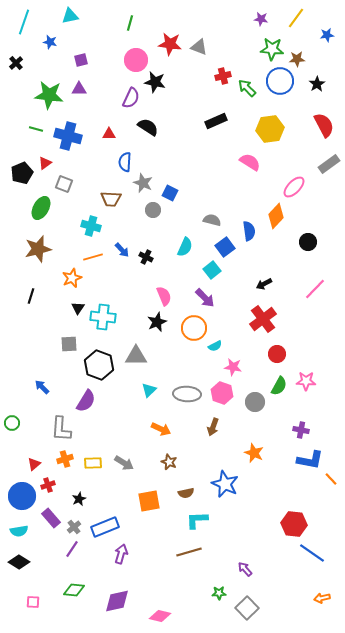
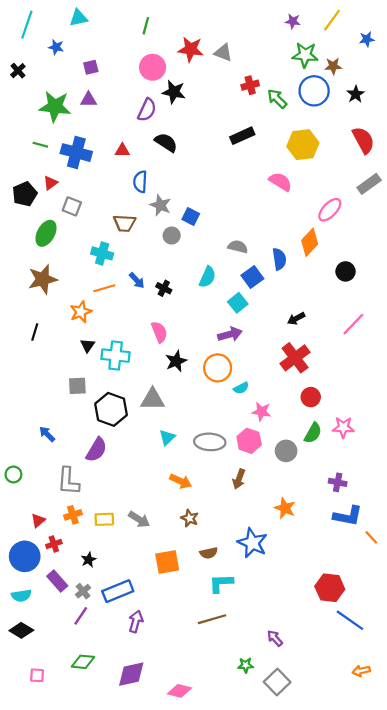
pink semicircle: (164, 296) -> (159, 332), moved
purple arrow: (205, 298) -> (230, 334), turned -60

